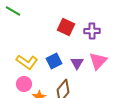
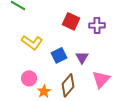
pink triangle: (98, 61) -> (101, 79), moved
yellow L-shape: (27, 62) -> (32, 42), moved

